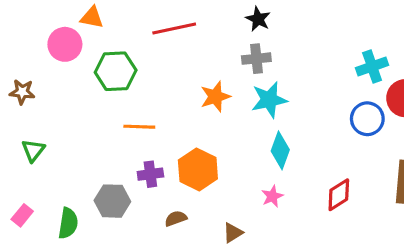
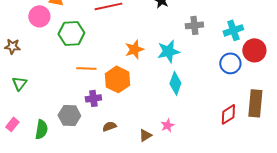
gray cross: (256, 59) -> (194, 25), moved
orange hexagon: (198, 169) -> (117, 79), moved
red diamond: (339, 195) -> (228, 114), moved
pink star: (272, 196) -> (167, 125), moved

